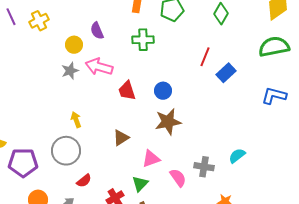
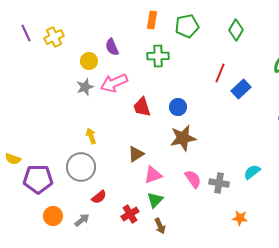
pink arrow: (99, 67) -> (114, 83), turned -40
pink triangle: (151, 159) -> (153, 175), moved
pink semicircle: (178, 178) -> (193, 179), moved

